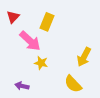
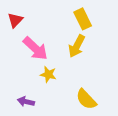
yellow rectangle: (47, 22) -> (83, 19), moved, turned -48
yellow arrow: (84, 57) -> (77, 46), moved

